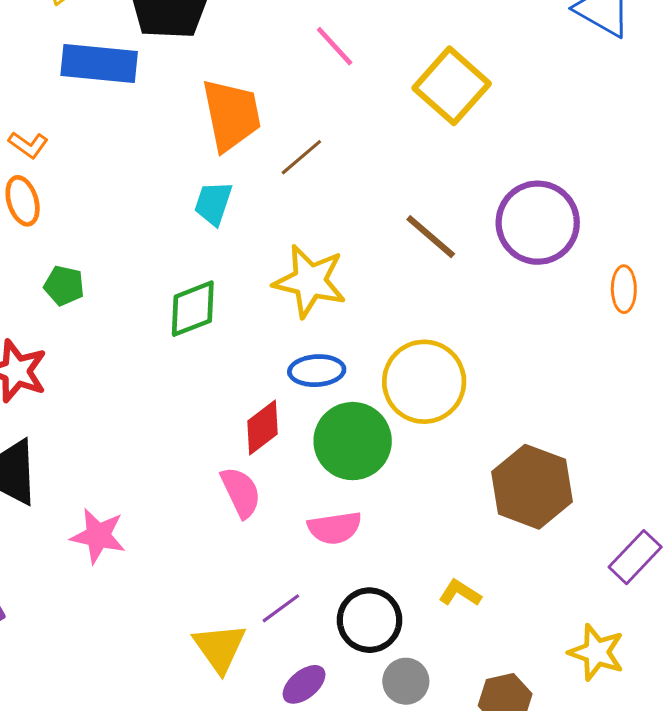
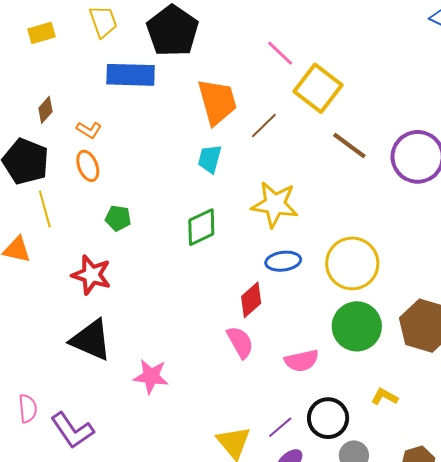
yellow square: (452, 86) -> (318, 88), moved
brown line: (431, 237) -> (349, 146), moved
green circle: (353, 441) -> (357, 326), moved
purple line: (281, 608) -> (280, 427), moved

